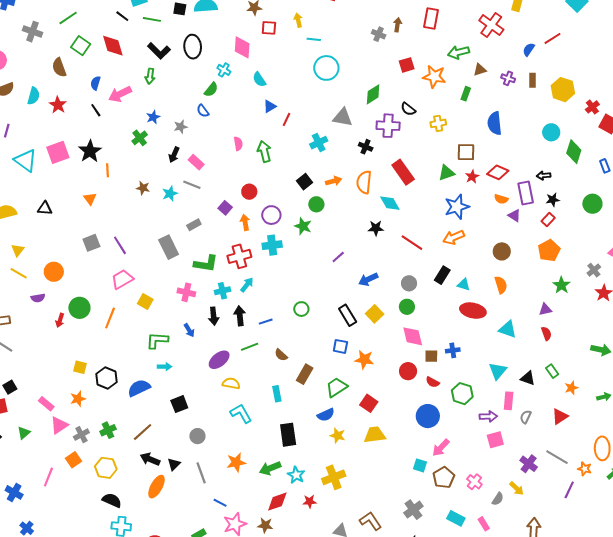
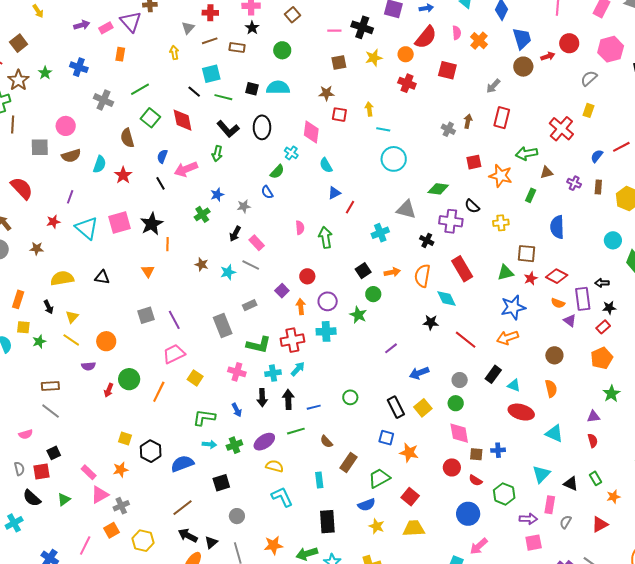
green diamond: (373, 94) -> (438, 189), turned 35
green cross: (108, 430) -> (234, 445), moved

